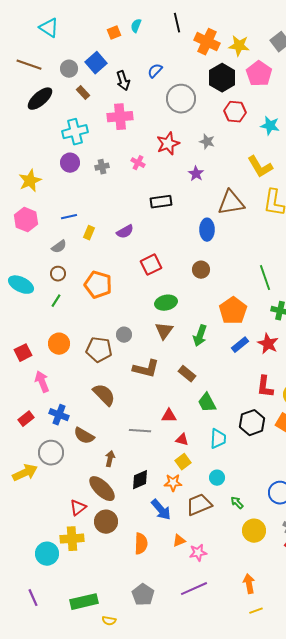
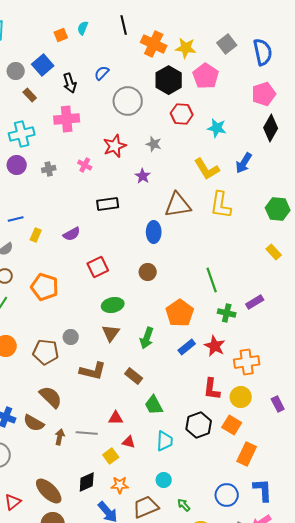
brown semicircle: (84, 436) -> (34, 423), moved
brown arrow: (110, 459) -> (60, 437), moved
yellow square: (183, 462) -> (111, 456), moved
red triangle: (78, 508) -> (13, 502), moved

